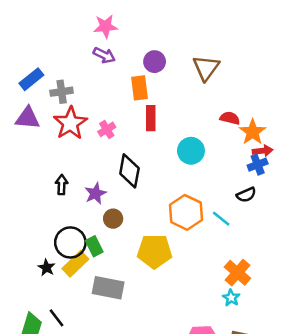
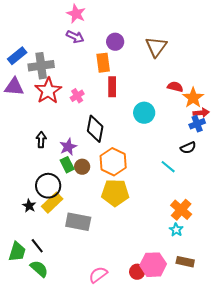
pink star: (106, 26) -> (76, 14), turned 30
gray cross: (62, 92) -> (41, 66), size x1.4
orange hexagon: (186, 212) -> (113, 162), moved
green rectangle: (94, 246) -> (67, 165), moved

